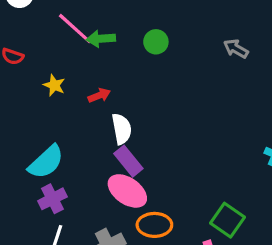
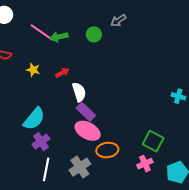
gray arrow: (236, 49) -> (118, 20), moved, turned -56

